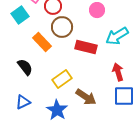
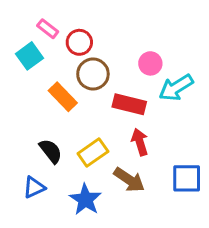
pink circle: (97, 10) -> (150, 63), moved
black semicircle: (25, 67) -> (51, 151), moved
red arrow: (118, 72) -> (140, 142), moved

